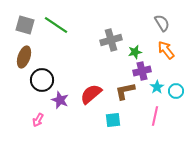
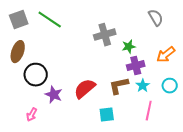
gray square: (25, 25) -> (19, 20), turned -36
orange arrow: (166, 50) -> (166, 55), moved, turned -90
cyan star: (157, 87) -> (143, 86), moved

